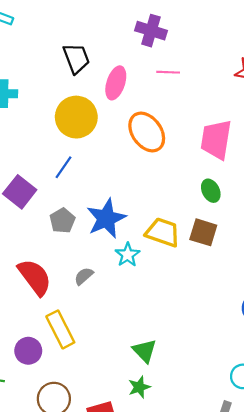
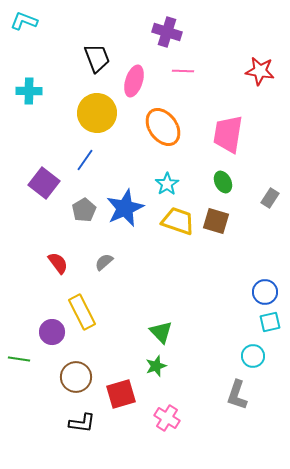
cyan star: (128, 255) -> (167, 184), moved
red semicircle: (35, 277) -> (58, 263), size x0.6

